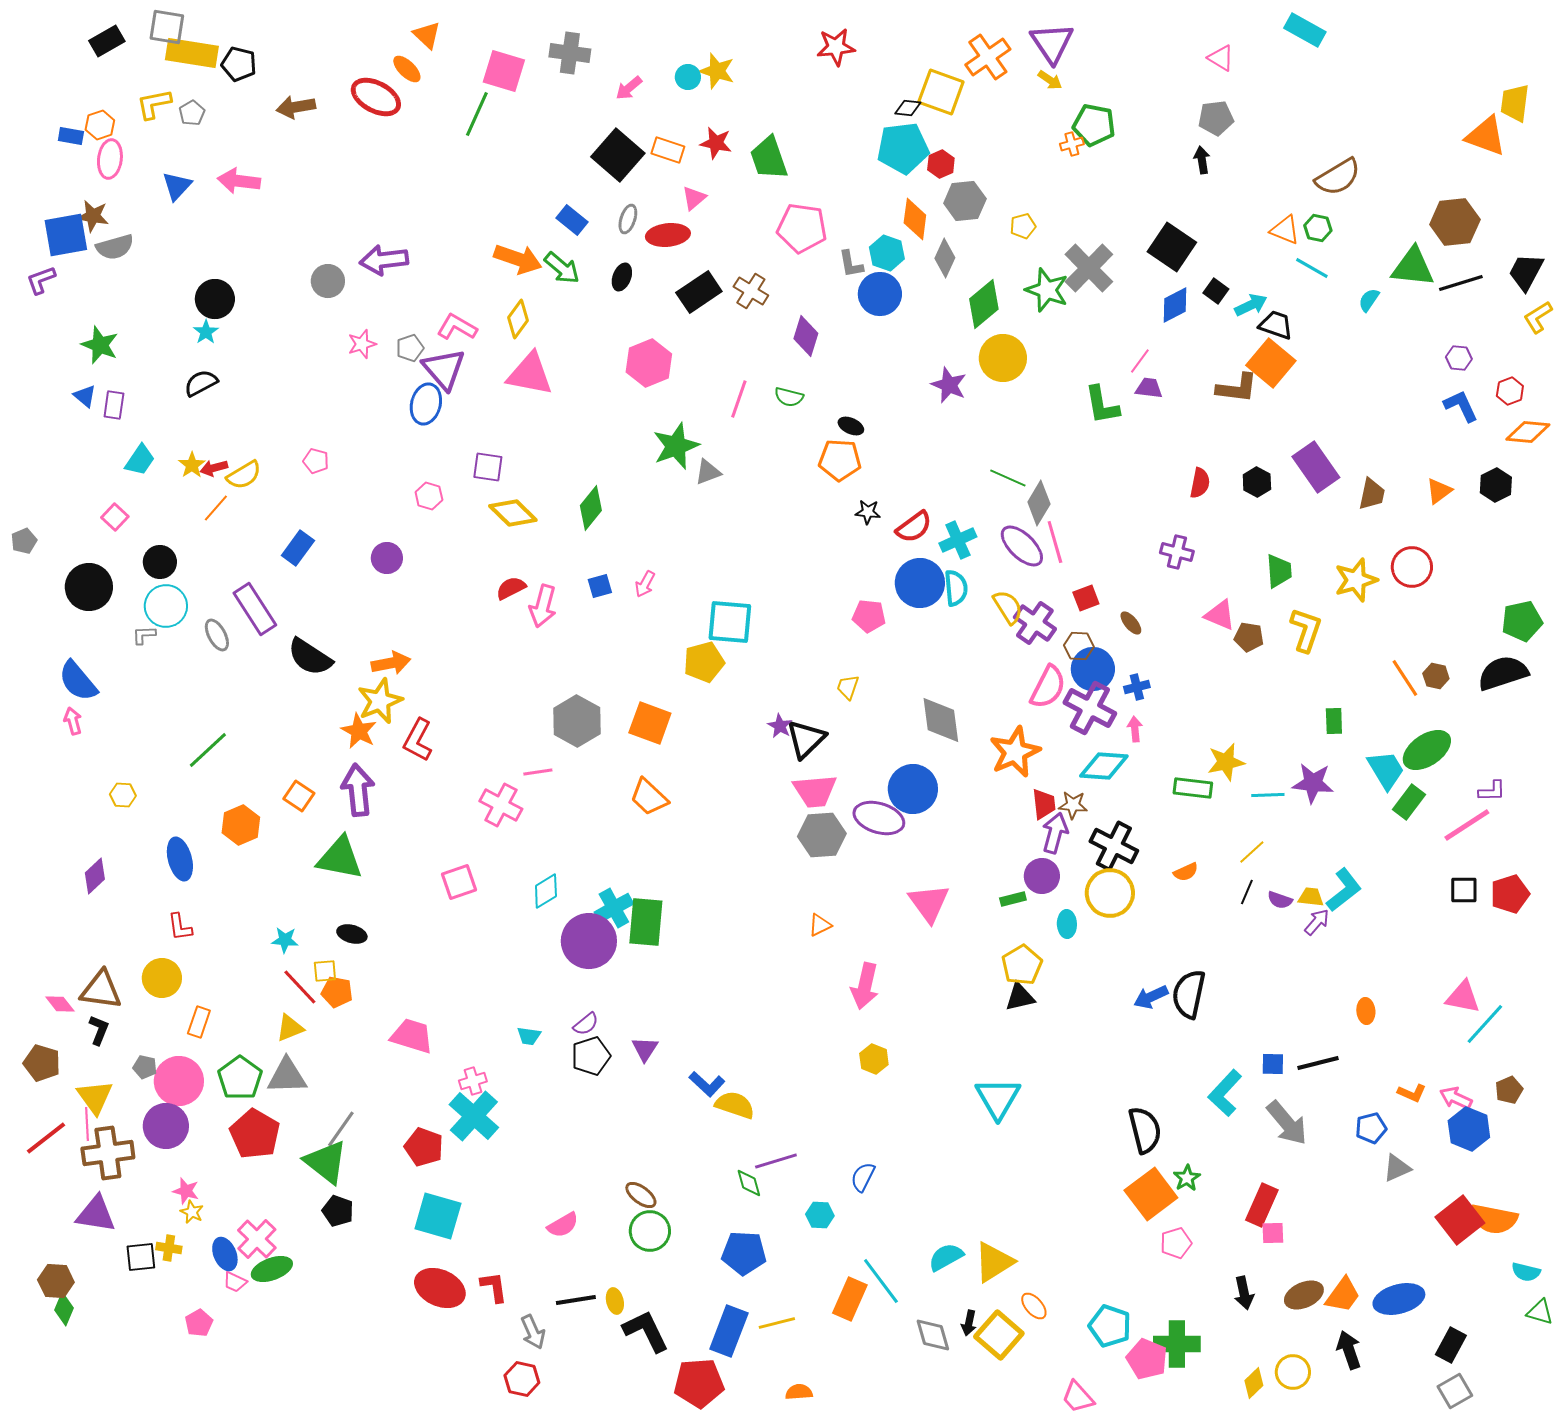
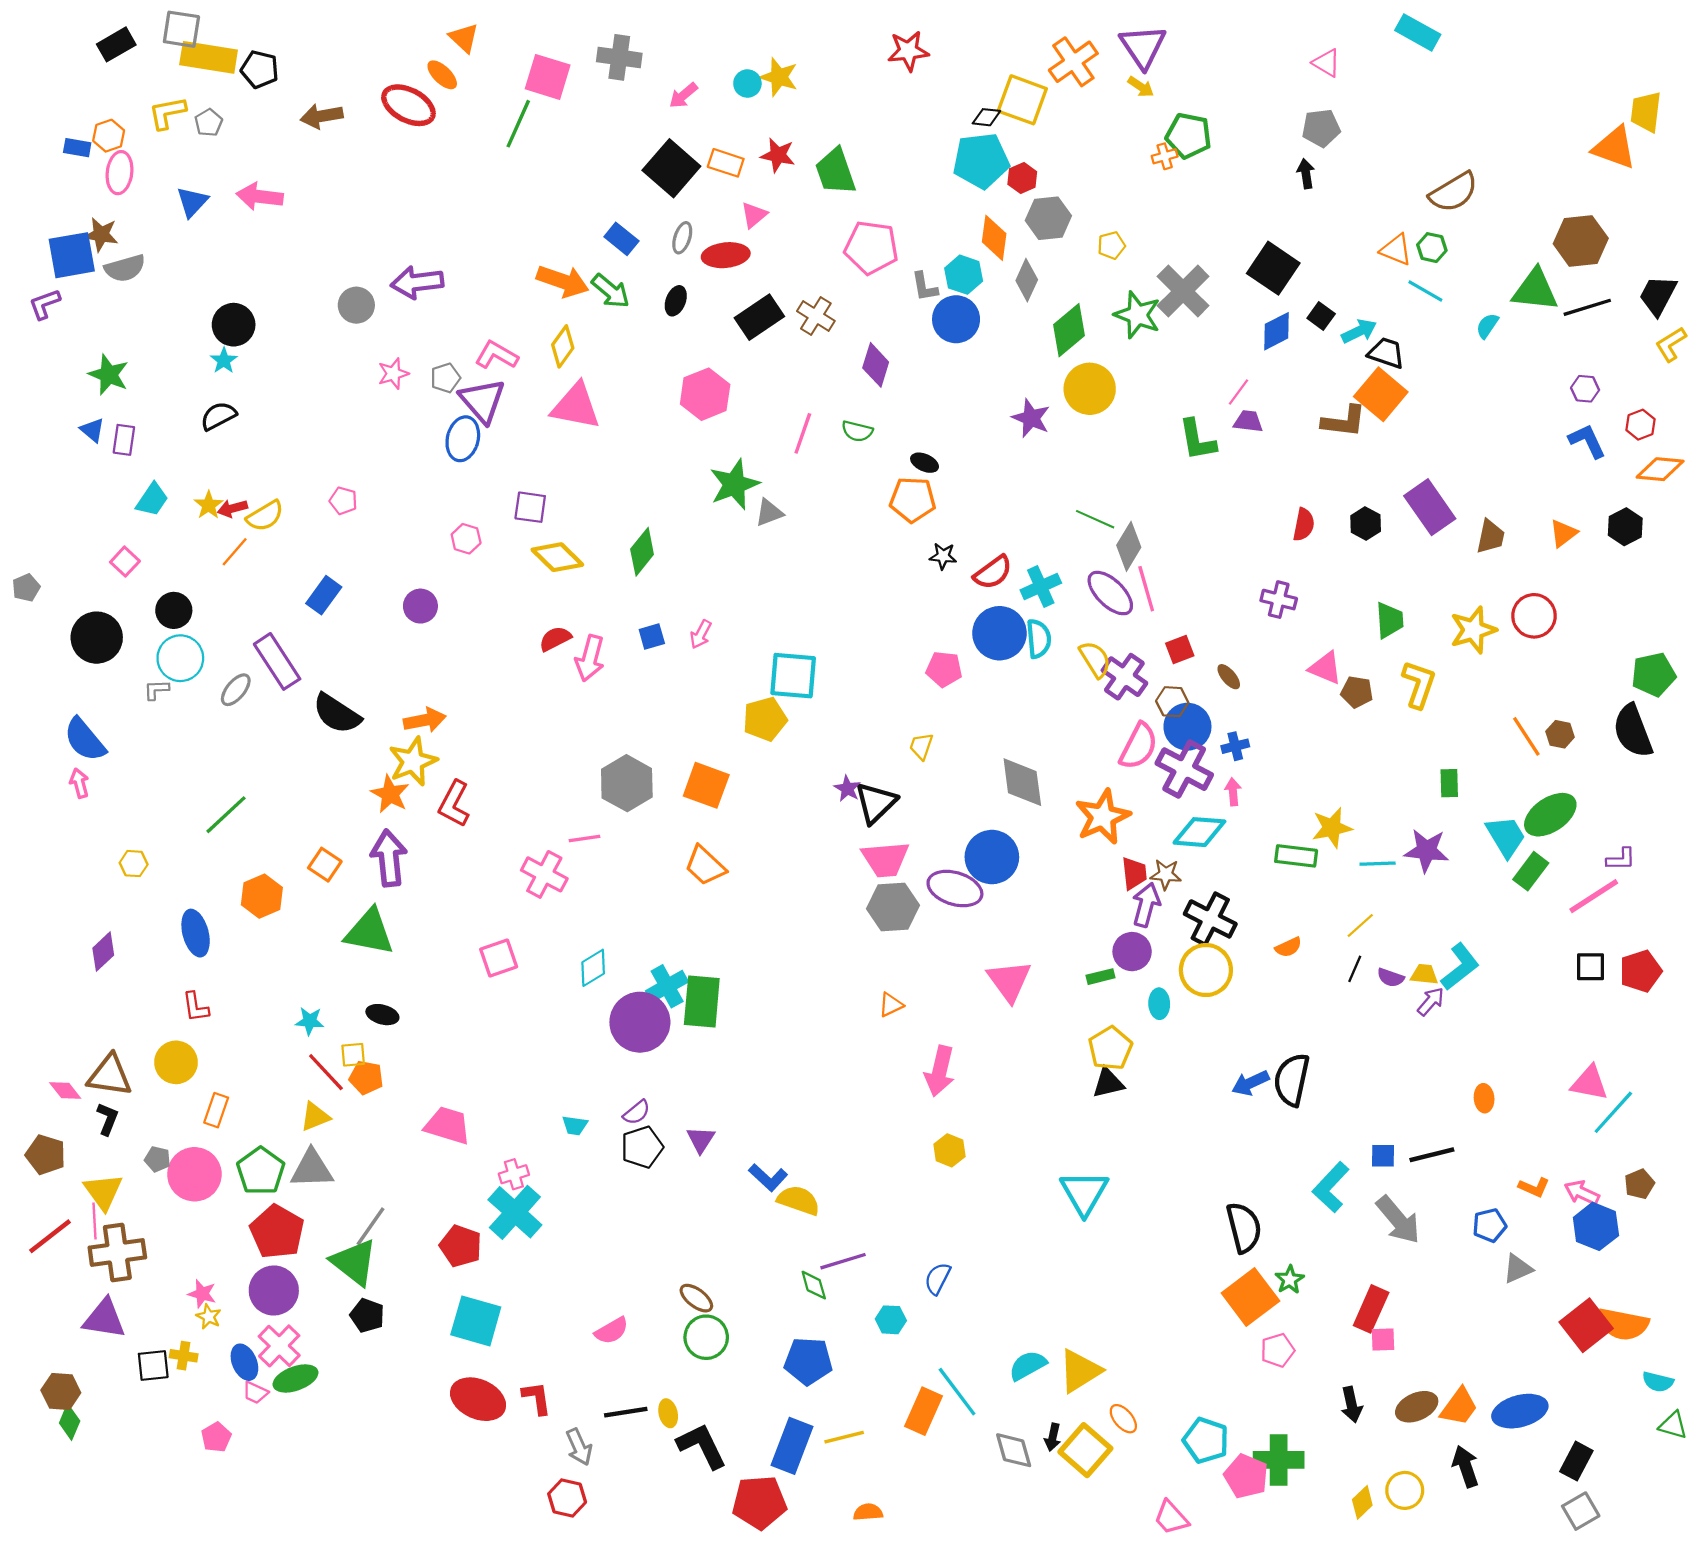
gray ellipse: (217, 635) -> (236, 690), turned 68
black semicircle: (1503, 673) -> (1633, 731), turned -93
purple circle: (166, 1126) -> (274, 1290), moved

